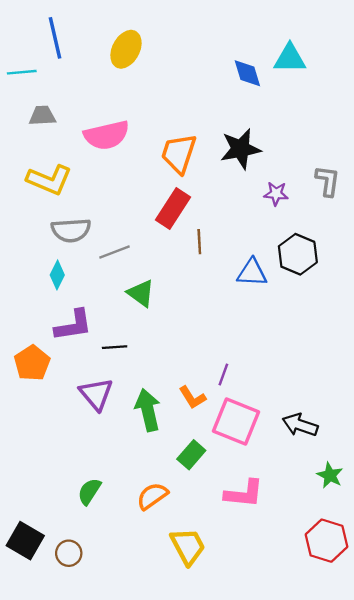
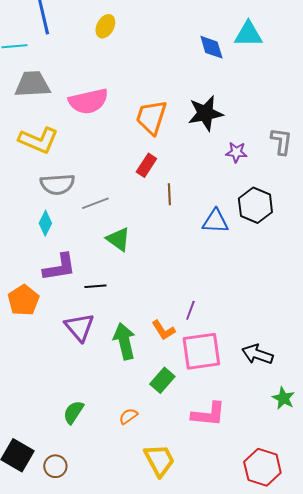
yellow ellipse: (126, 49) -> (105, 26), size x0.7
gray trapezoid: (42, 116) -> (32, 84), size x1.5
red rectangle: (173, 208) -> (146, 165), size x0.7
pink square: (236, 422) -> (201, 351), turned -30
orange semicircle: (152, 496) -> (128, 416), size x0.7
red hexagon: (326, 541) -> (262, 467), moved

